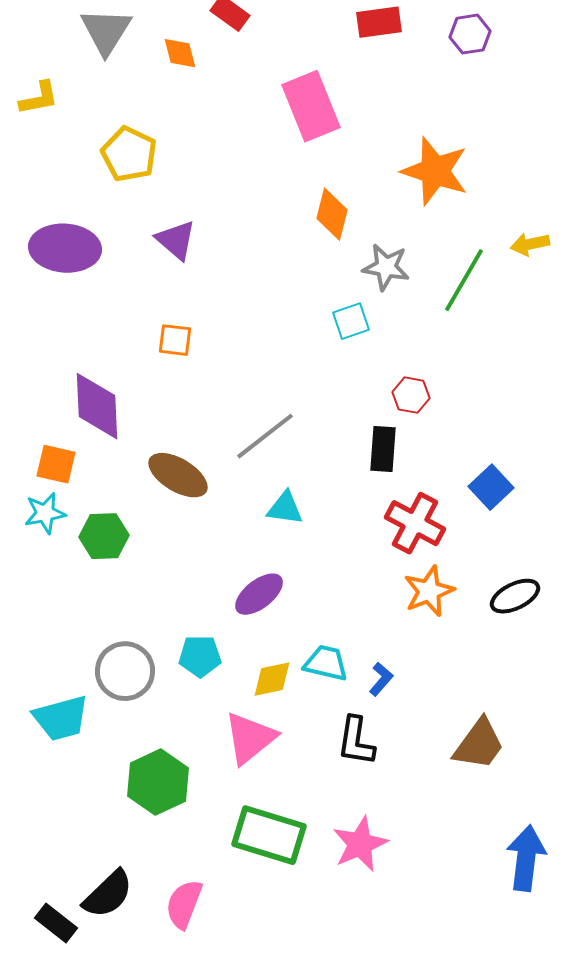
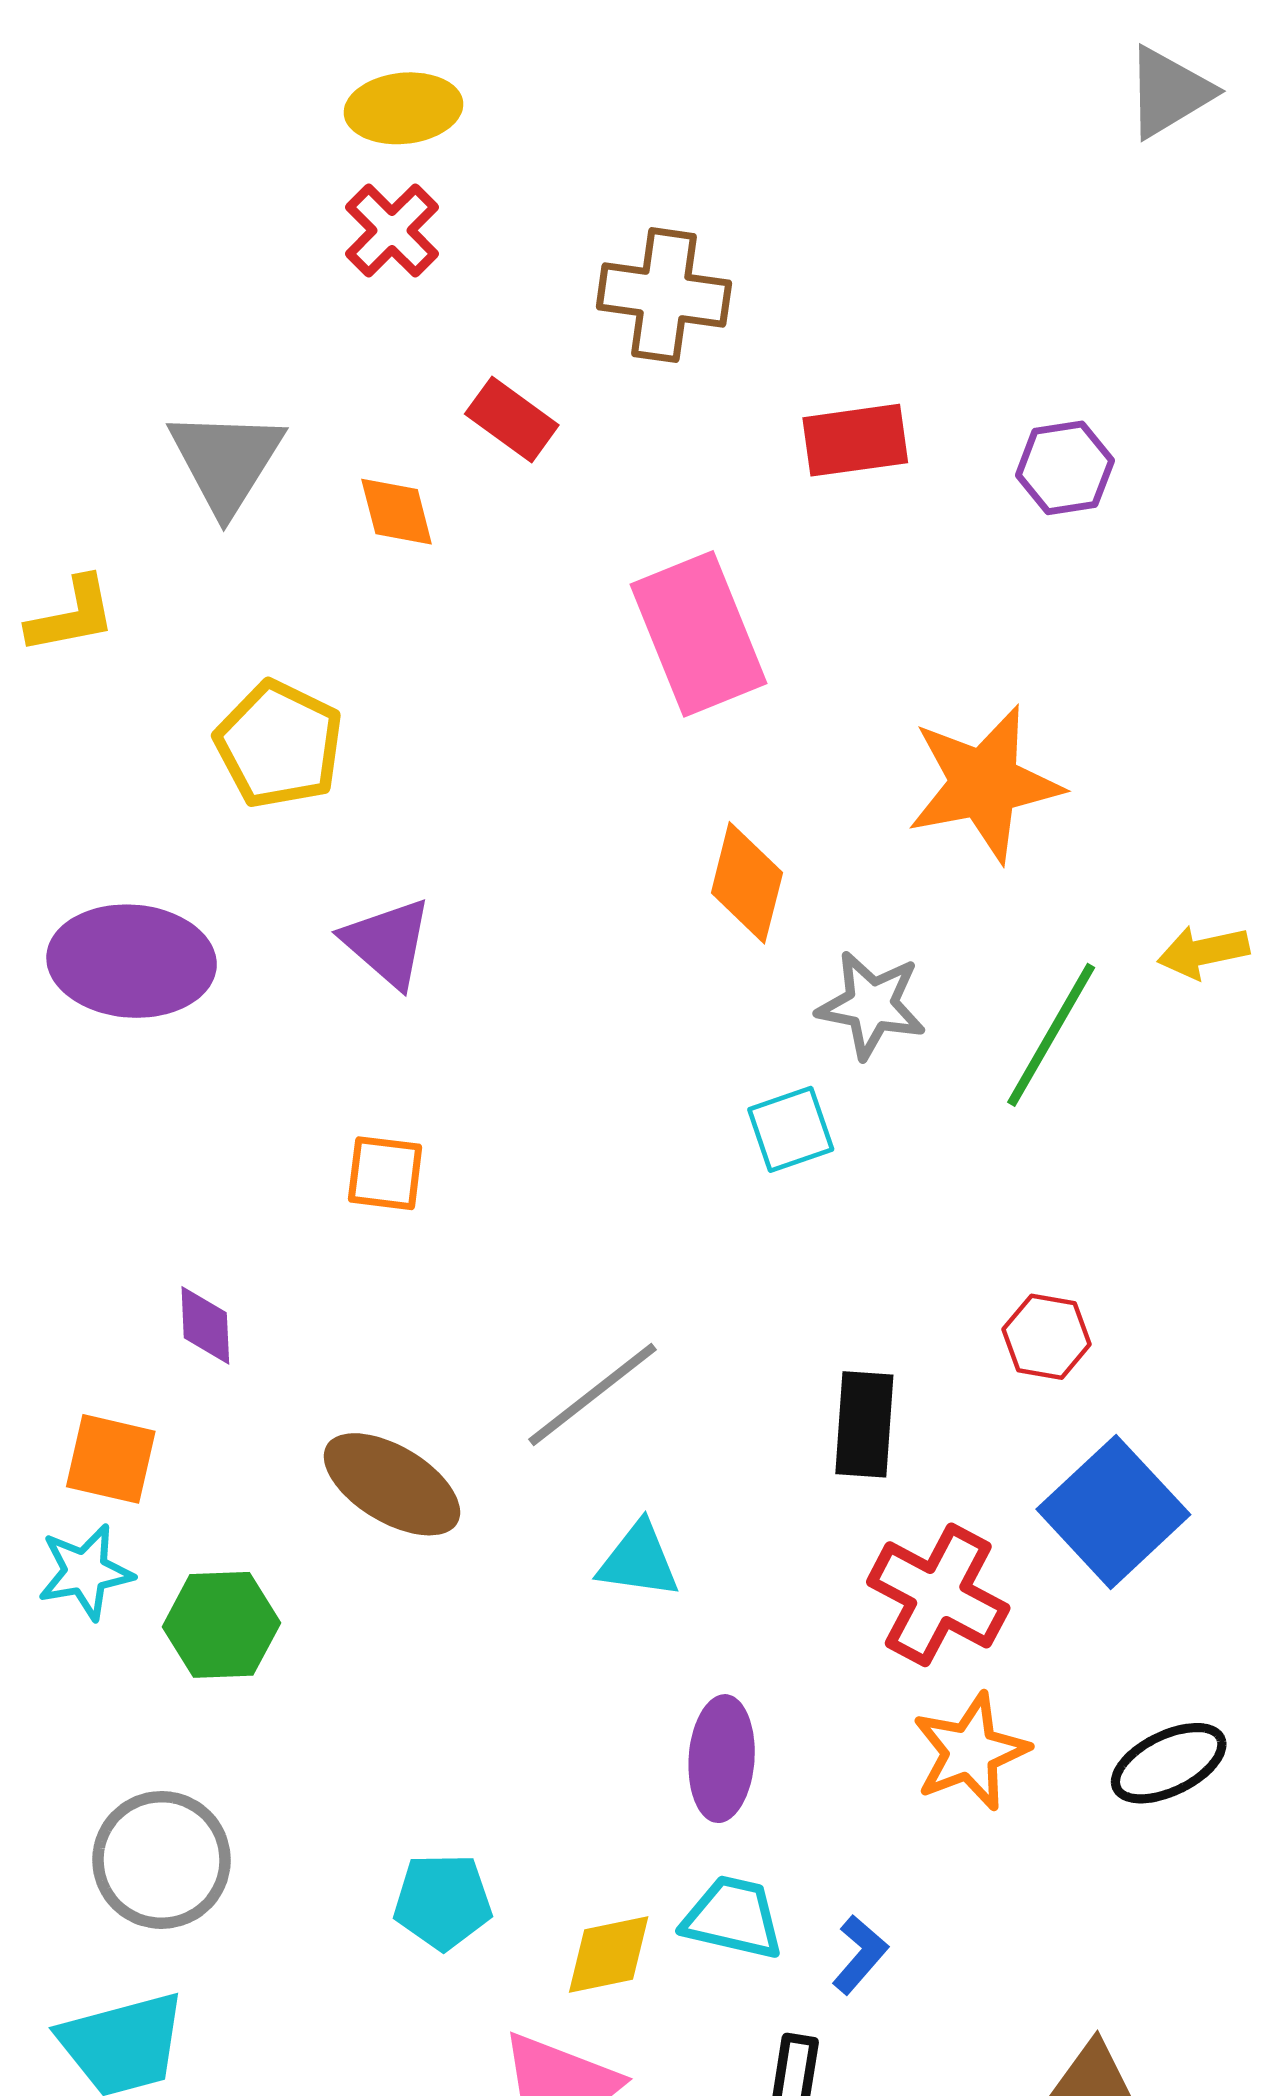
orange star: (435, 171) -> (984, 784), turned -30
red hexagon: (411, 395) -> (1047, 1337), moved
purple diamond: (97, 406) -> (205, 1325), size x0.5
blue square: (491, 487) -> (1113, 1512), size x1.4
purple ellipse: (259, 594) -> (722, 1759), moved, turned -48
gray circle: (125, 671) -> (161, 1860), moved

